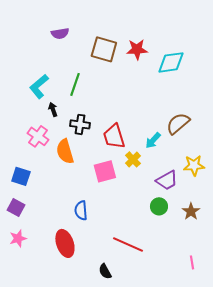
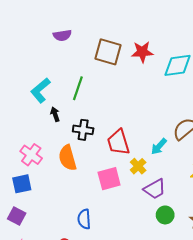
pink cross: (38, 136) -> (31, 155), moved
blue square: (21, 176) -> (22, 184), turned -30
purple trapezoid: (167, 180) -> (155, 189), moved

